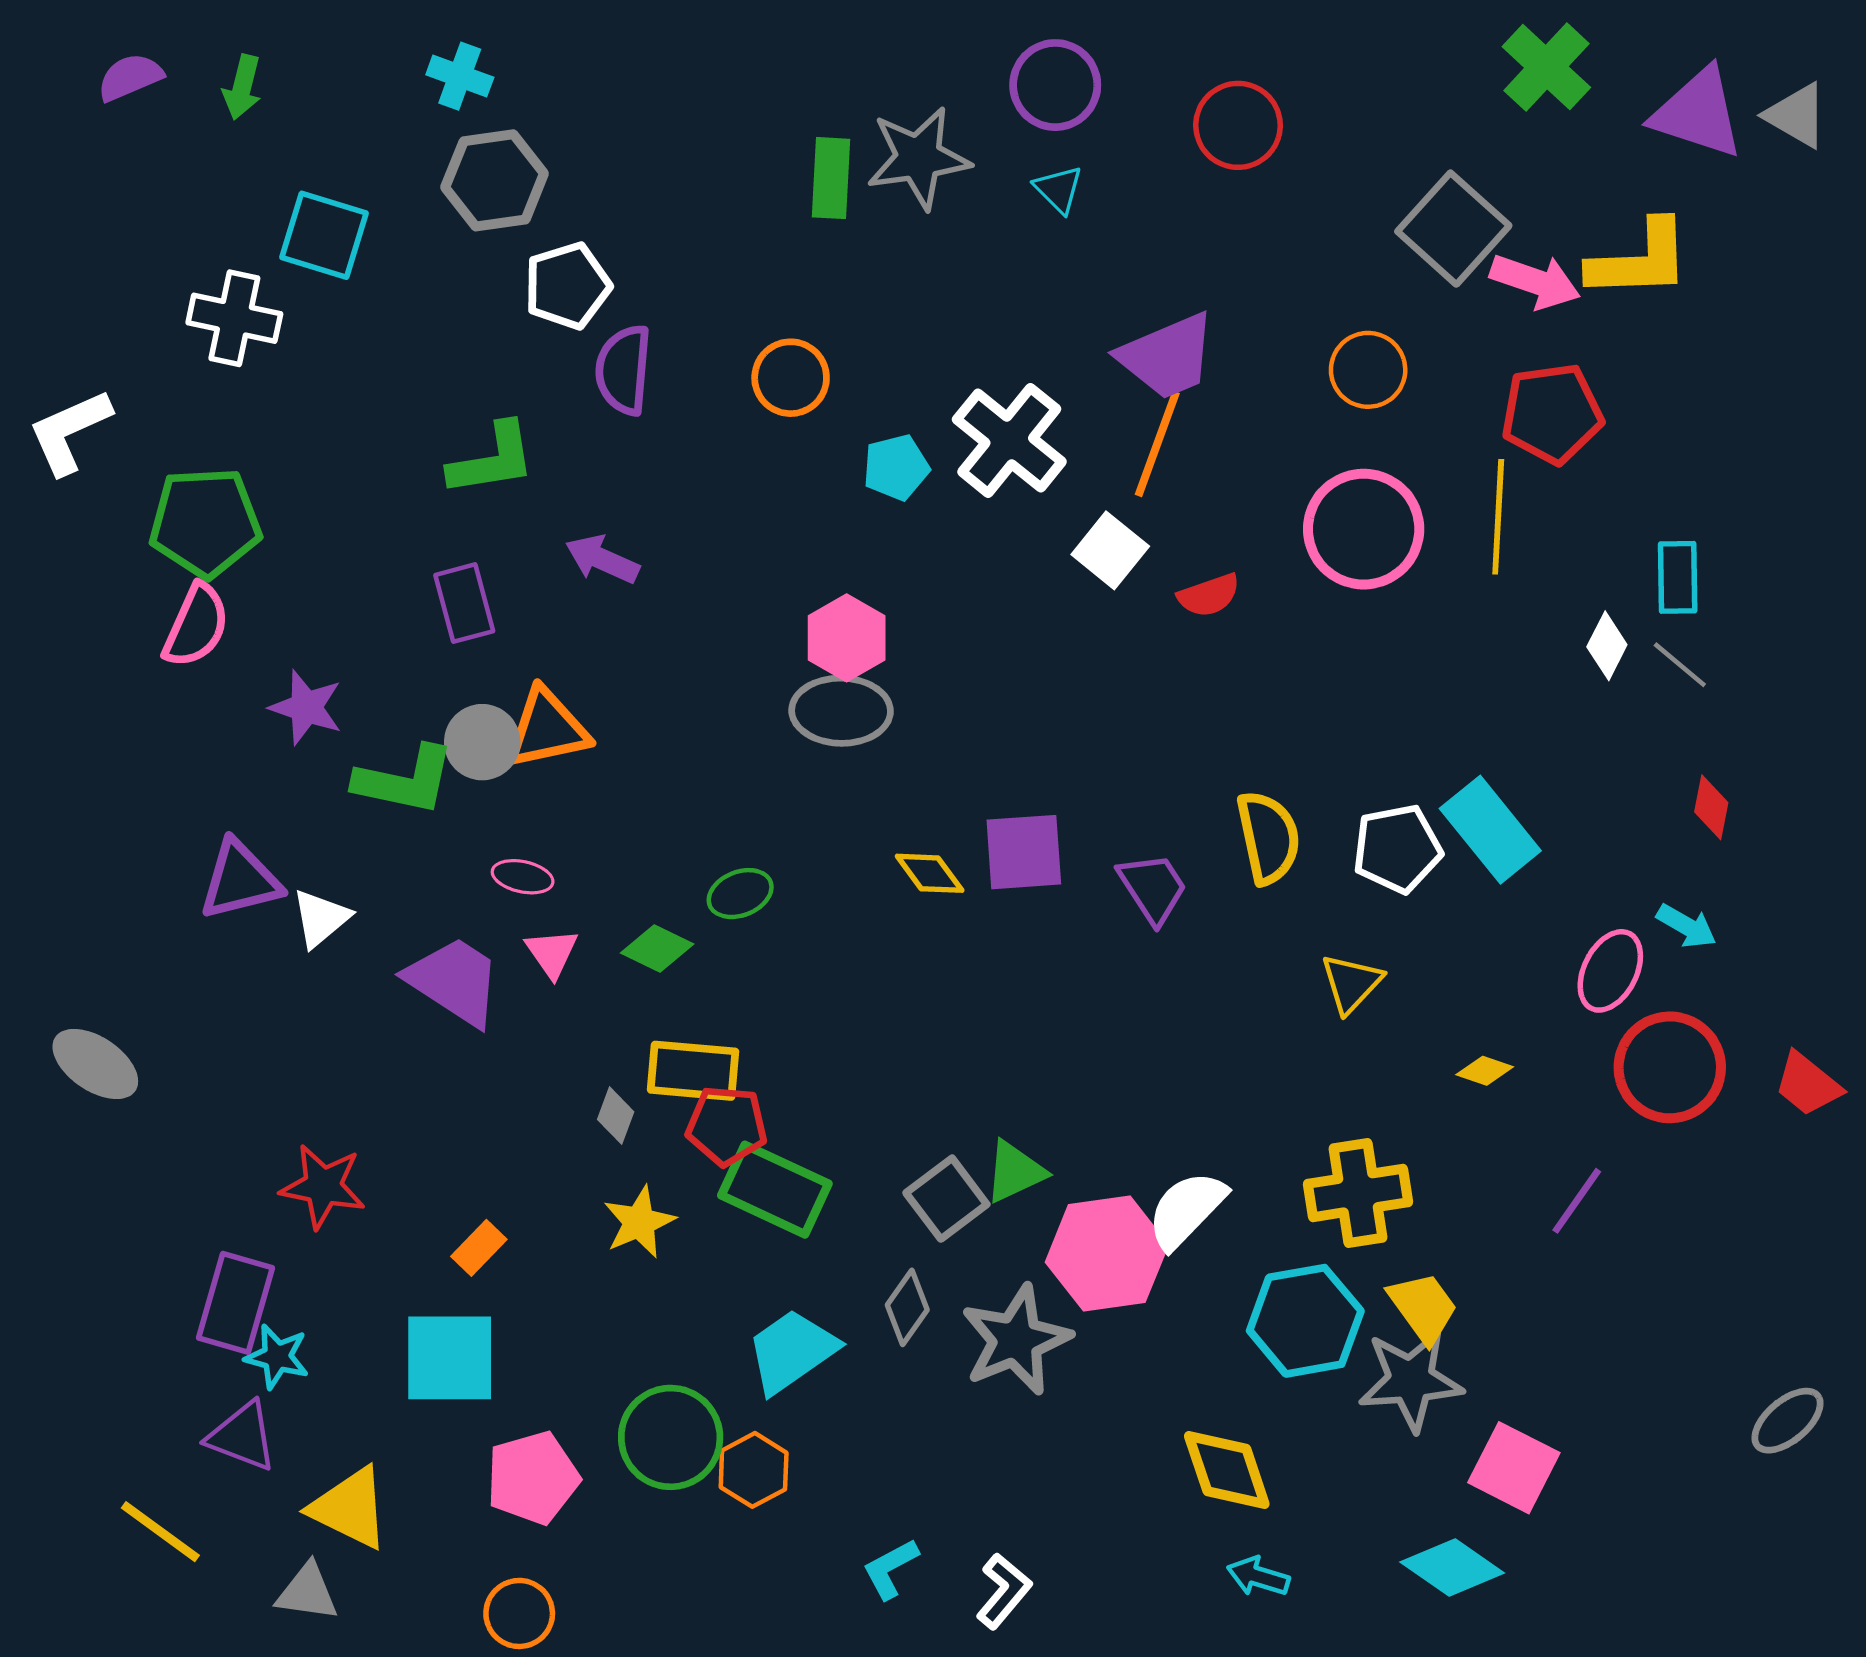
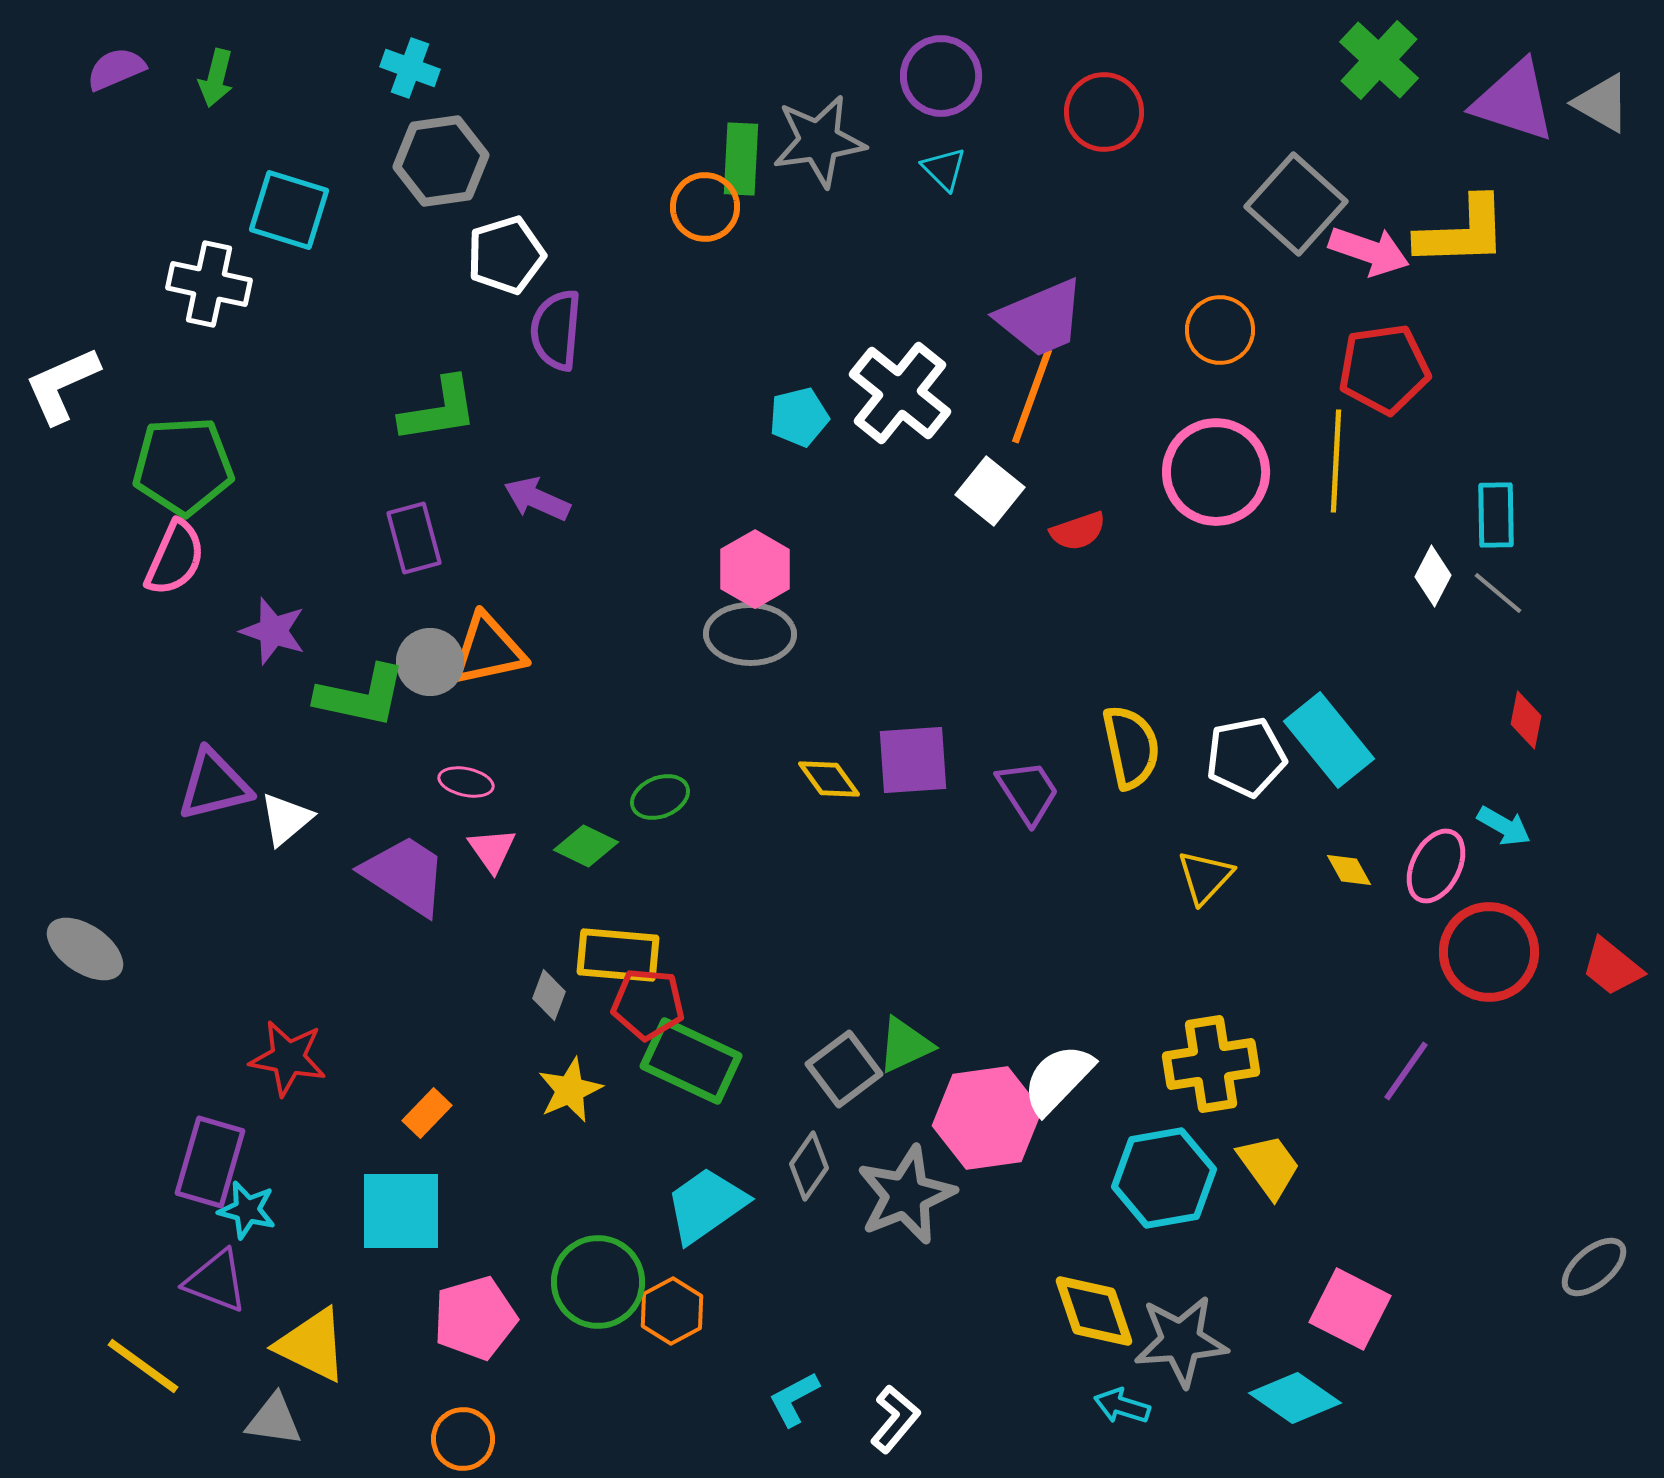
orange circle: (791, 378) -> (705, 207), moved
yellow diamond: (1485, 1071) -> (1349, 870), moved, turned 42
gray star: (1411, 1380) -> (1181, 1341), moved

